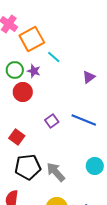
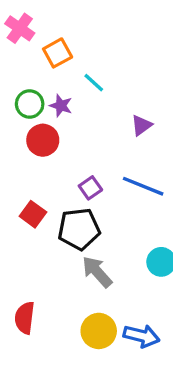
orange square: (32, 39) -> (58, 53), size x0.7
purple triangle: (89, 77) -> (141, 125), moved
black pentagon: (28, 167) -> (79, 229), moved

